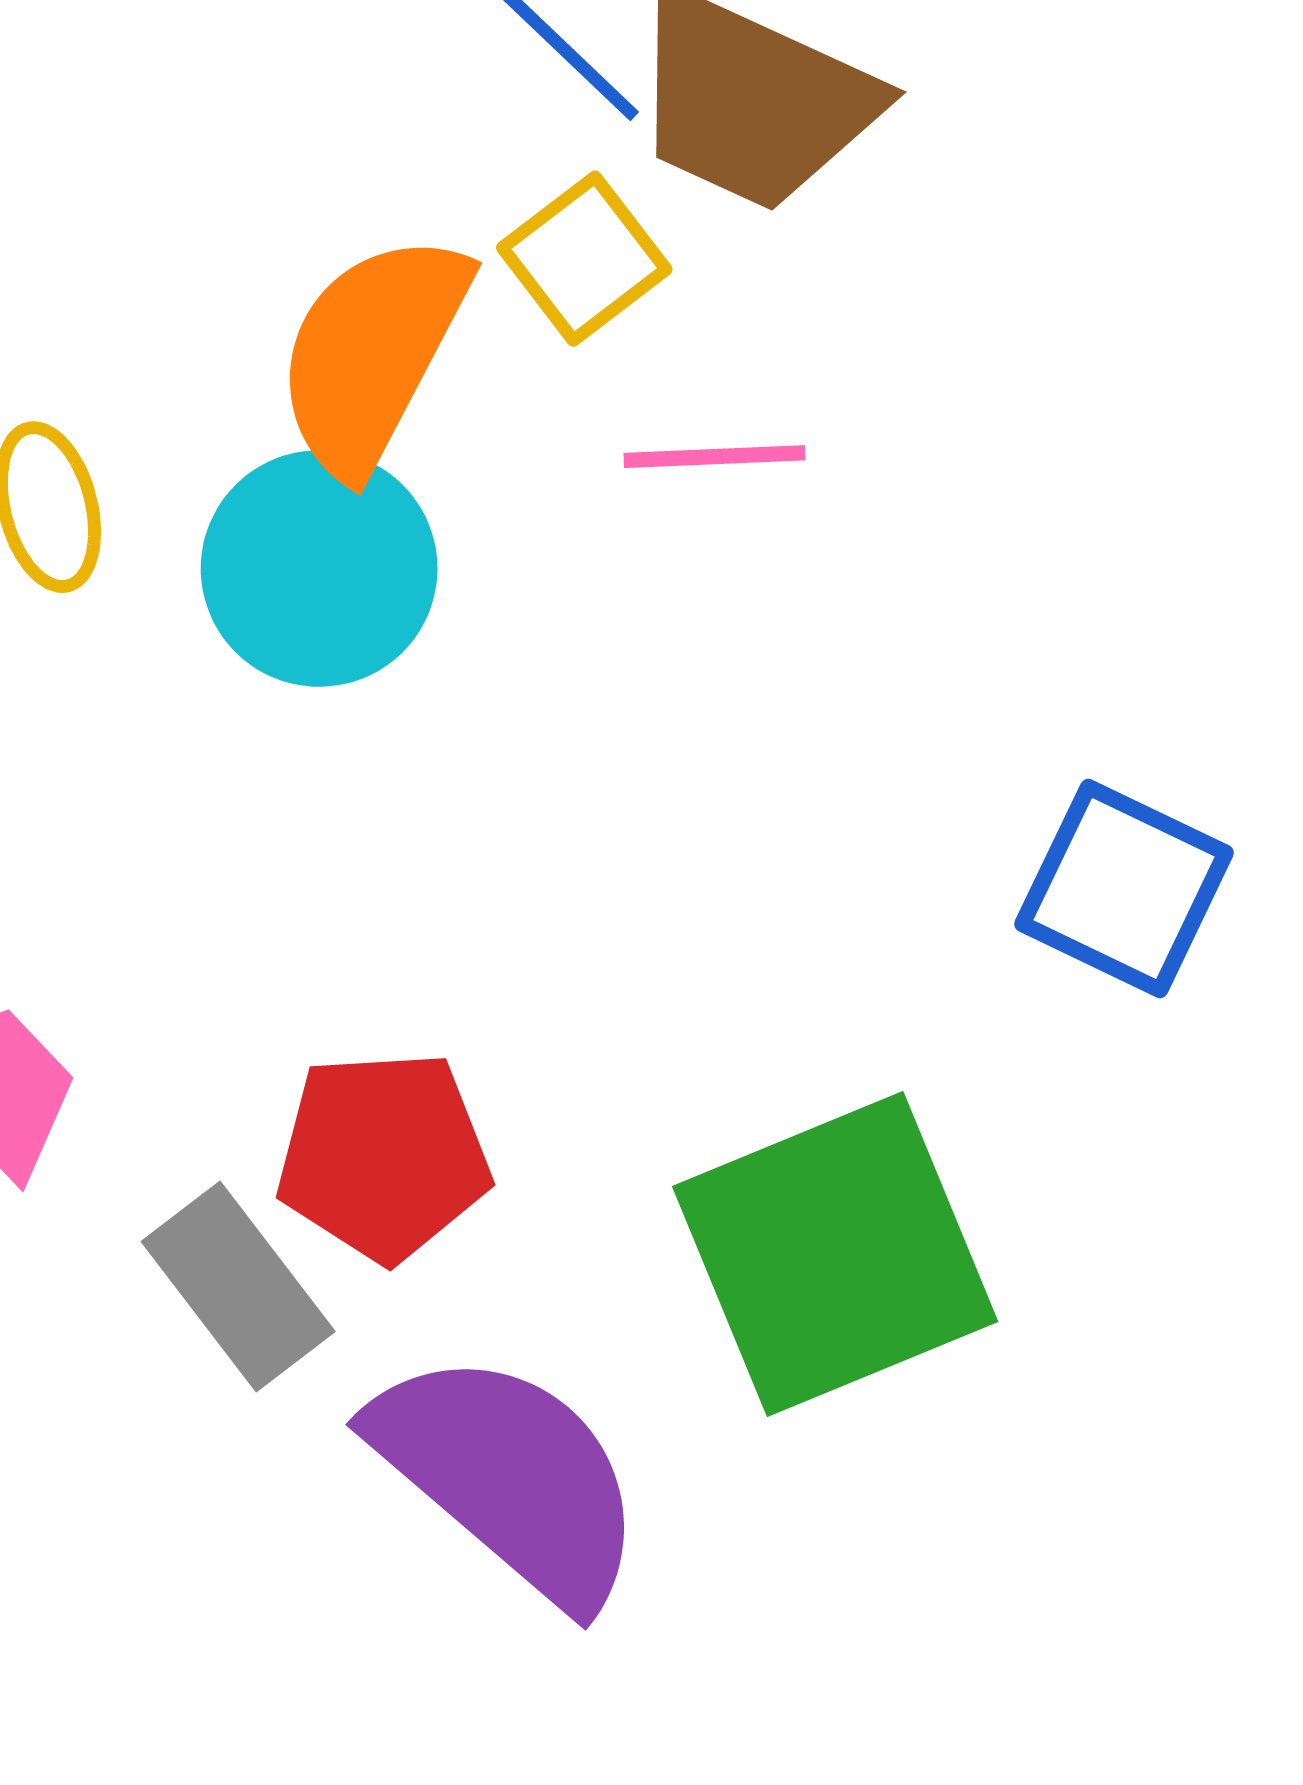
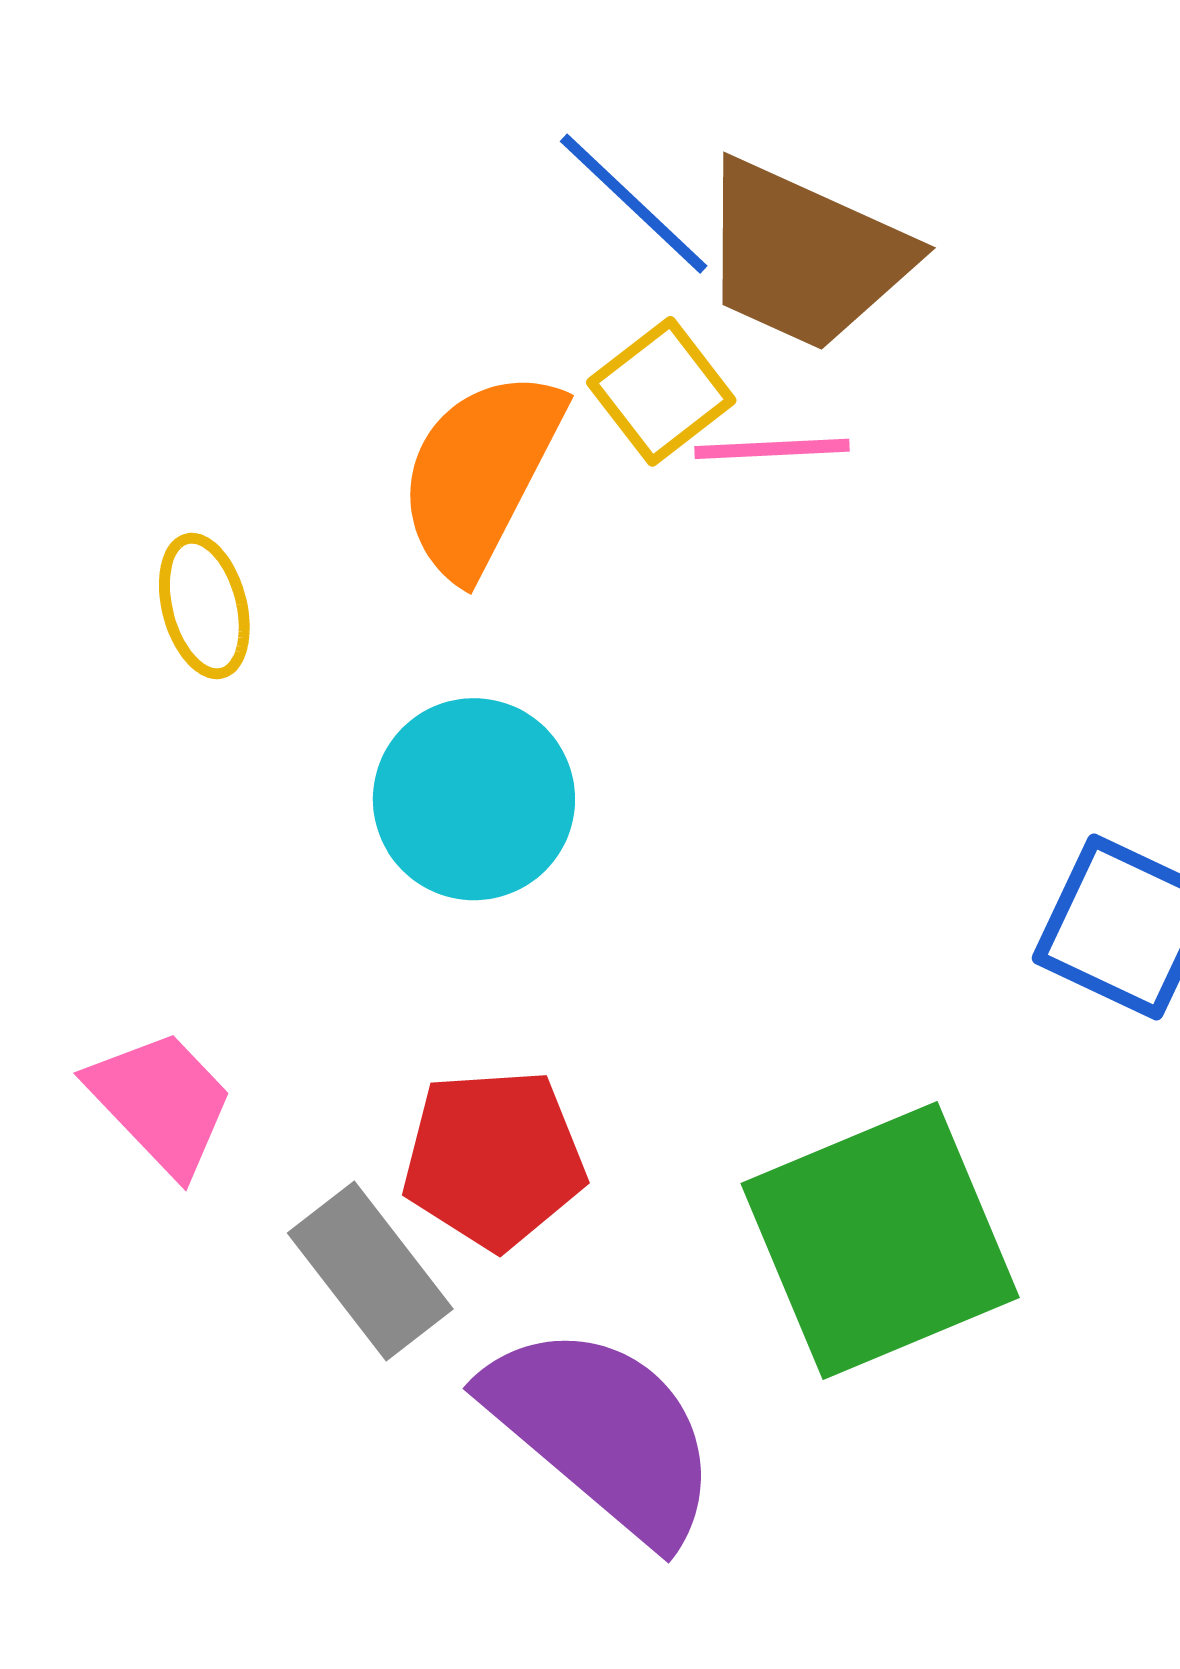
pink line: (715, 457) -> (772, 449), moved
cyan circle: (319, 569) -> (474, 799), moved

